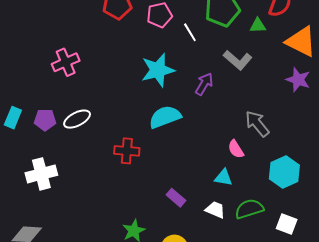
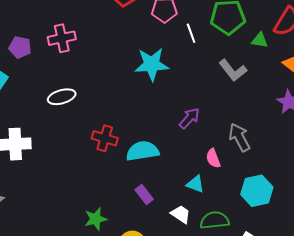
purple arrow: (204, 84) -> (189, 118), moved
cyan semicircle: (165, 117) -> (143, 151), moved
purple pentagon: (45, 120) -> (20, 47), moved

